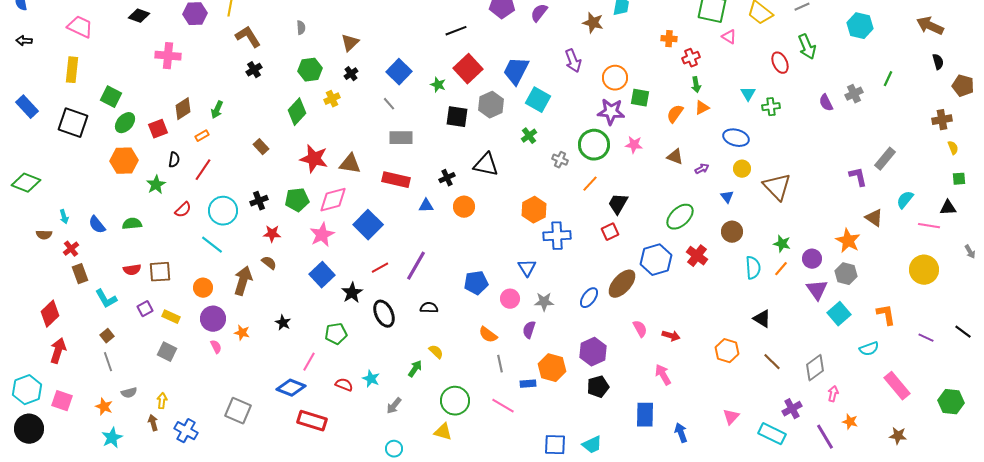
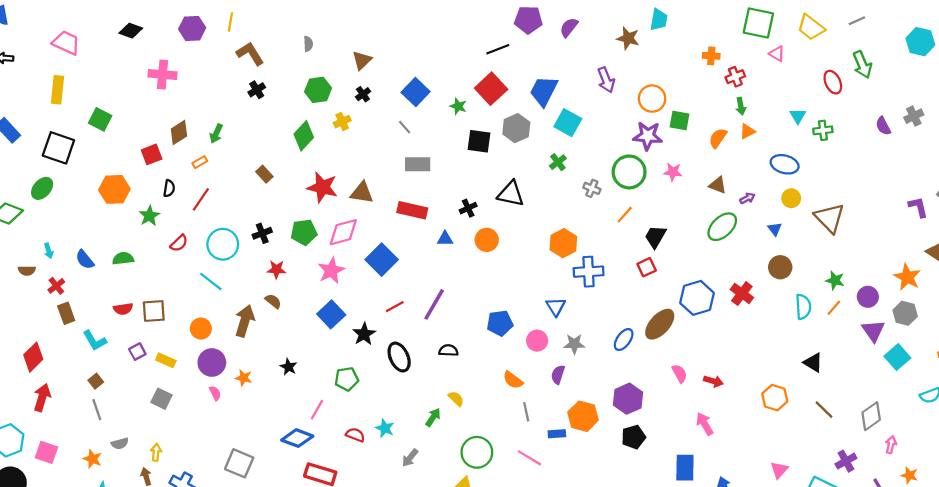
black line: (456, 31) -> (498, 49), moved
green ellipse: (125, 123) -> (42, 188), moved
green ellipse: (680, 217) -> (722, 227), moved

